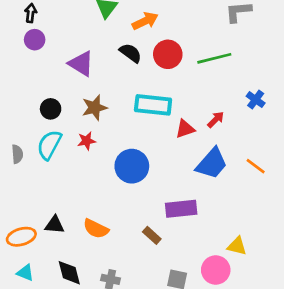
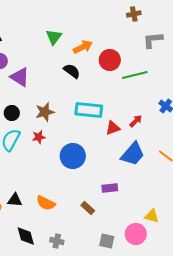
red circle: (168, 54) -> (110, 60), moved
purple triangle: (81, 64) -> (20, 77), moved
purple rectangle: (181, 209) -> (110, 188), size x0.7

